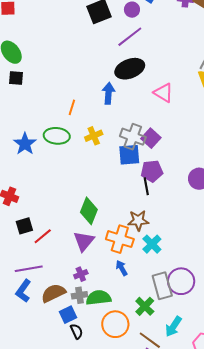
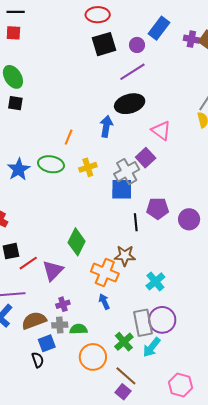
gray cross: (133, 137) -> (127, 172), turned 35
purple square: (151, 138) -> (146, 158), moved
purple pentagon: (152, 171) -> (158, 208), moved
purple triangle: (84, 241) -> (53, 271), moved
cyan cross: (152, 244) -> (155, 281), moved
green semicircle: (99, 298) -> (79, 329), size x0.7
cyan arrow: (173, 326) -> (152, 347), moved
black semicircle: (77, 331) -> (38, 360), moved

